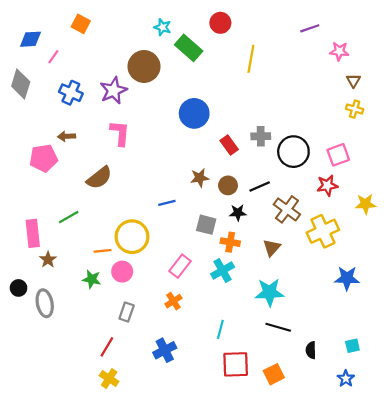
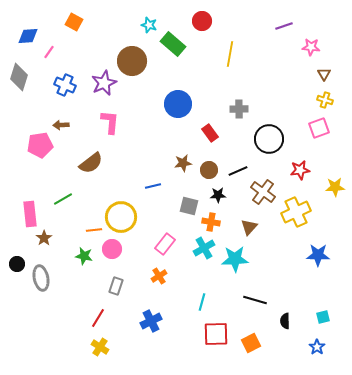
gray cross: (261, 136) -> (239, 109), moved
pink square: (338, 155) -> (319, 128), moved
cyan star: (269, 292) -> (235, 259), moved

